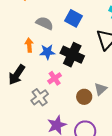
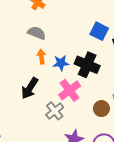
blue square: (74, 18) -> (99, 31), moved
gray semicircle: (45, 23) -> (37, 33), moved
pink cross: (55, 78) -> (70, 90), size x1.5

